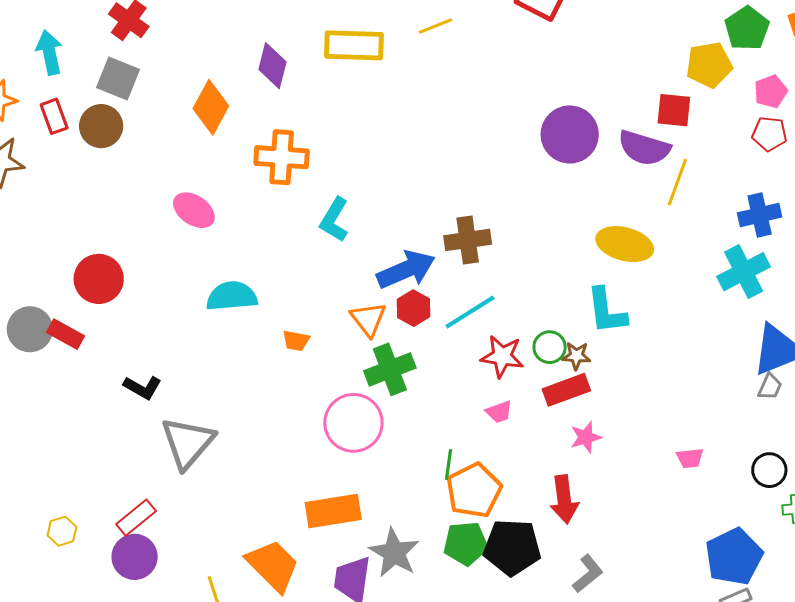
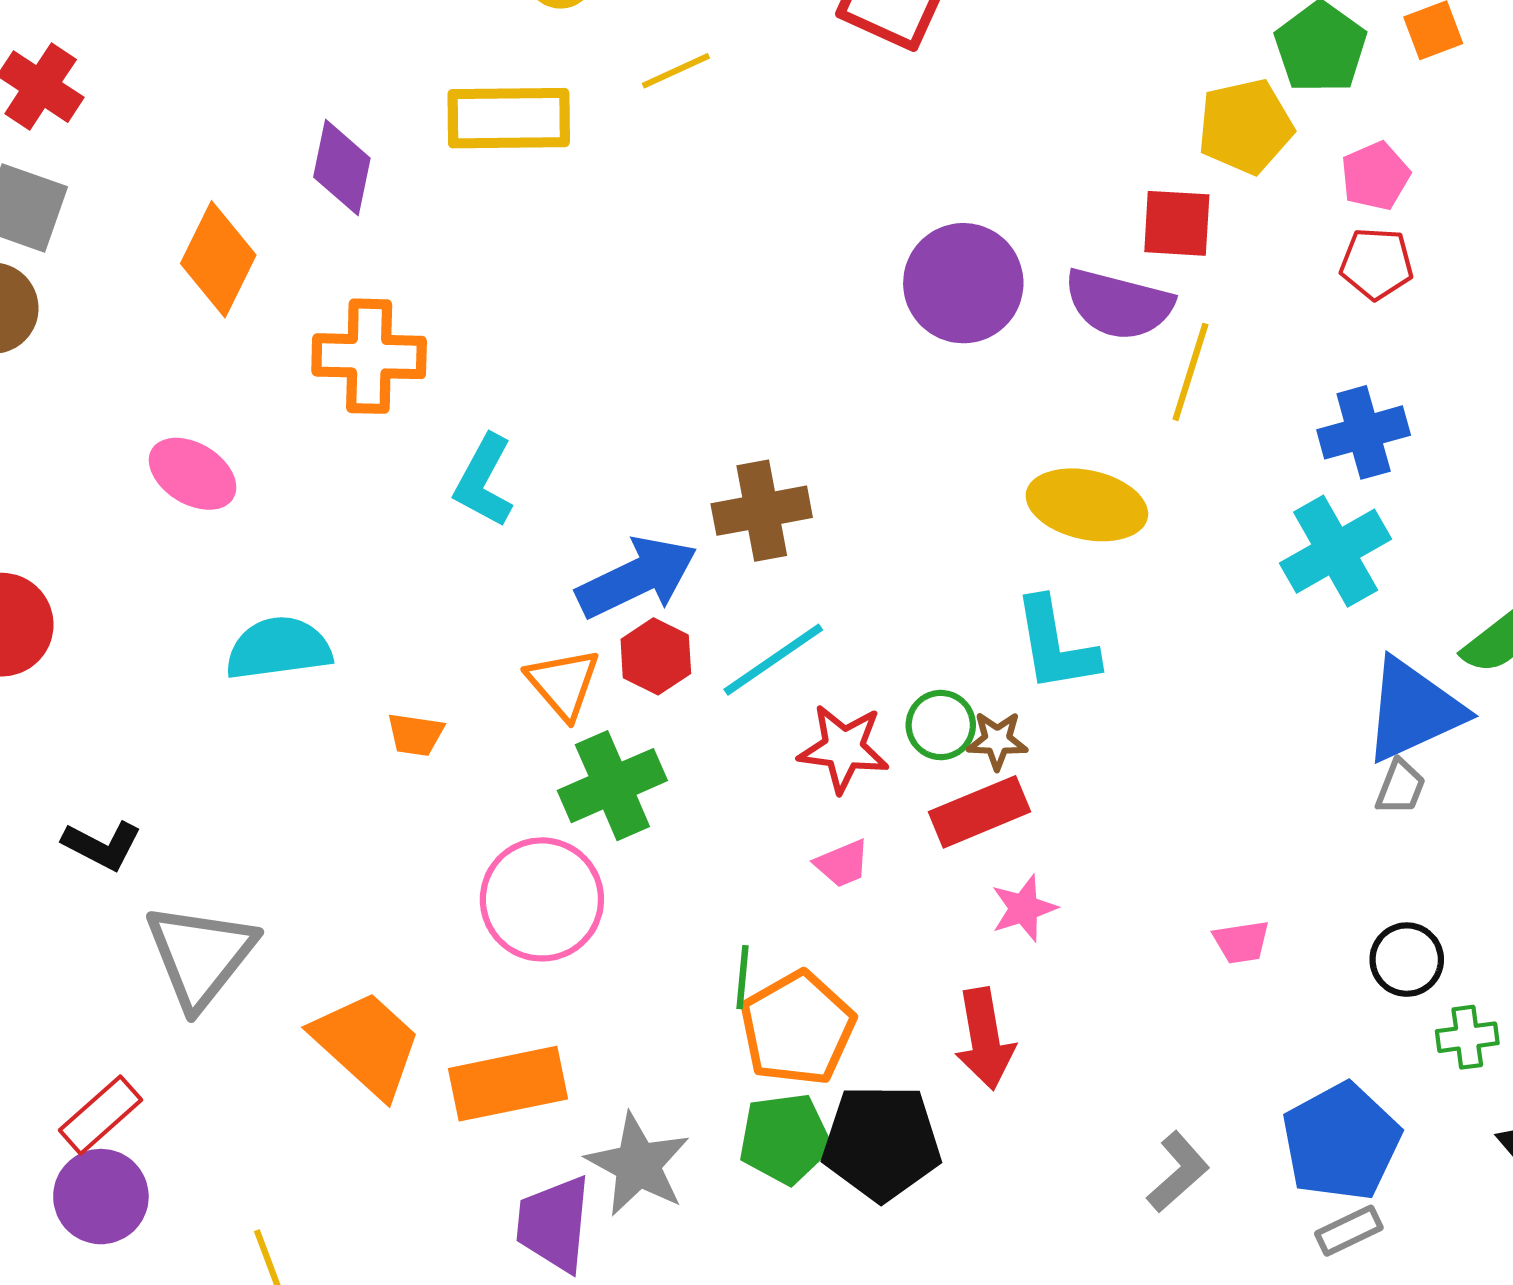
orange trapezoid: (273, 566) -> (367, 1044), moved
gray L-shape: (588, 574) -> (1178, 1172), moved

